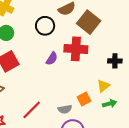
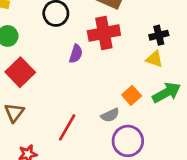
yellow triangle: (103, 86) -> (154, 59), moved, turned -48
green arrow: (110, 104) -> (166, 93), size x1.5

